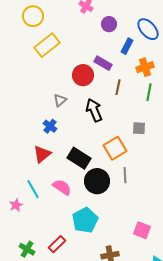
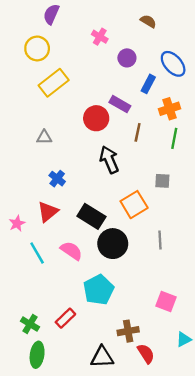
gray triangle: (60, 100) -> (44, 137), moved, turned 40
gray line: (125, 175) -> (160, 240), moved
pink star: (16, 205) -> (17, 223), moved

